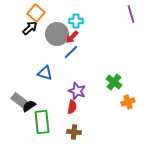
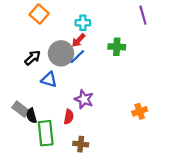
black arrow: (30, 28) -> (33, 58), moved
gray circle: (57, 34) -> (61, 53), moved
green cross: (114, 82) -> (117, 47), moved, turned -35
black semicircle: (29, 106) -> (31, 116), turned -72
red semicircle: (72, 107) -> (69, 117), moved

